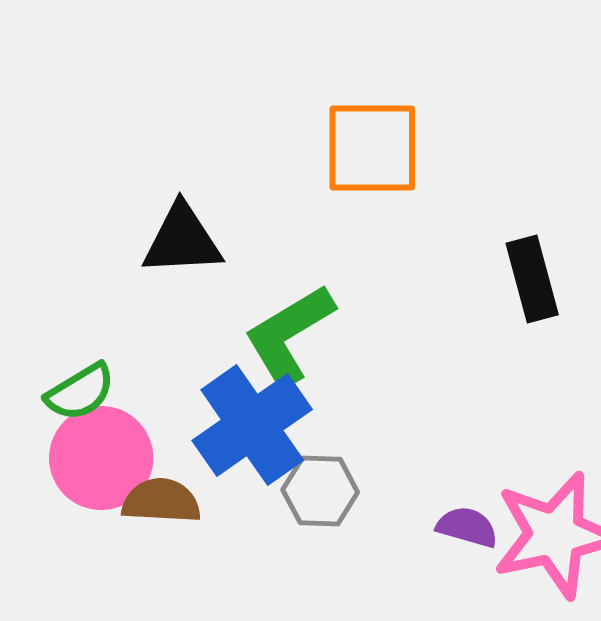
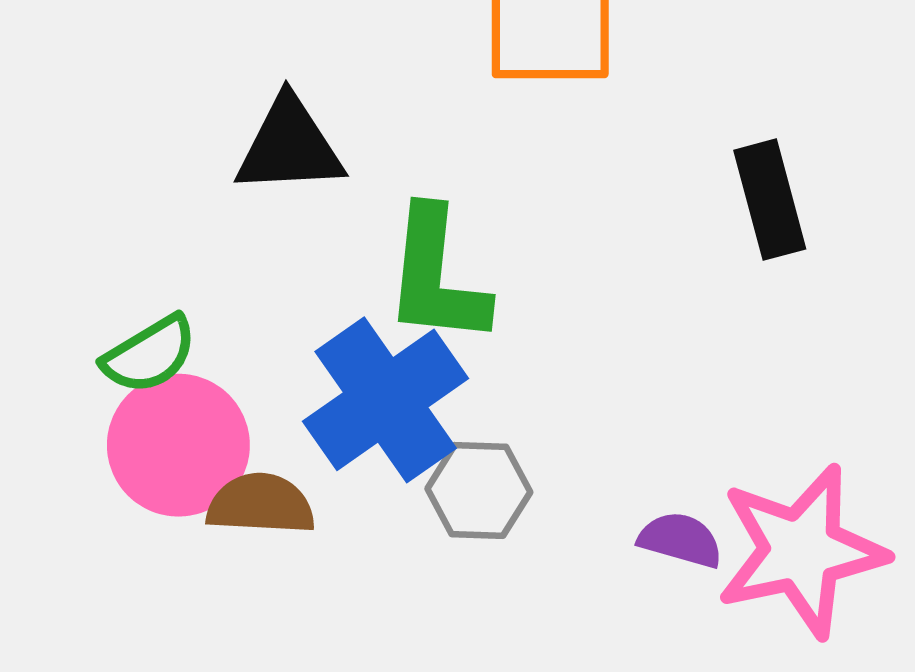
green L-shape: (289, 335) -> (436, 276), turned -53

